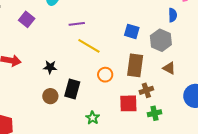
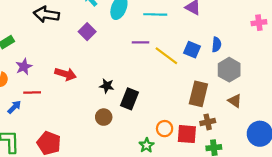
blue semicircle: (173, 15) -> (216, 45), moved
blue square: (132, 31) -> (192, 50), moved
yellow line: (89, 46) -> (166, 56), moved
orange circle: (105, 75) -> (165, 129), moved
black rectangle: (72, 89) -> (129, 99), moved

